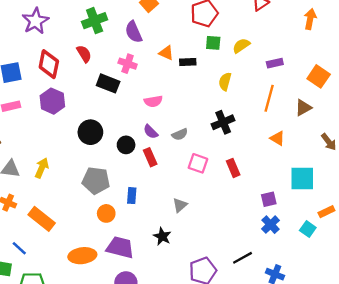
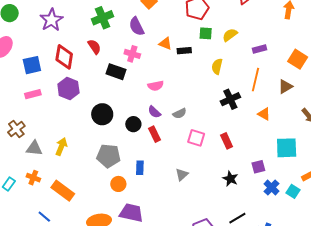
black cross: (223, 122) -> (230, 99), moved
blue cross: (270, 225) -> (272, 188), moved
black star: (162, 236) -> (230, 179), moved

